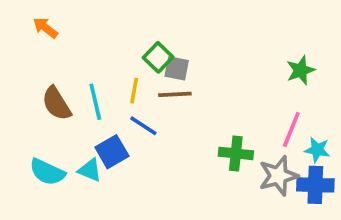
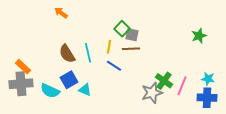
pink line: (291, 129) -> (182, 86), moved
blue square: (112, 152) -> (69, 80), moved
green cross: (236, 153) -> (164, 81), turned 30
cyan semicircle: (47, 172) -> (50, 91), moved
gray star: (278, 176) -> (152, 93), moved

